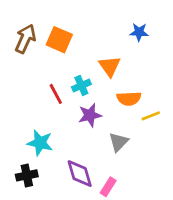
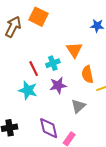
orange square: (59, 40) -> (38, 17), moved
orange semicircle: (129, 99) -> (87, 74), turned 78
cyan star: (40, 143) -> (28, 90), moved

